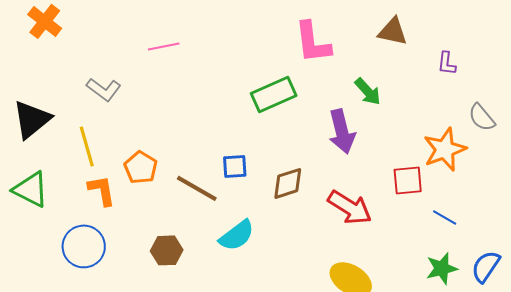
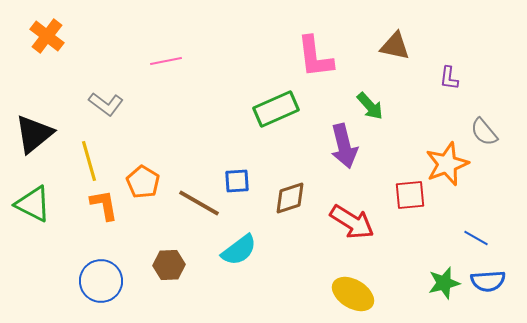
blue line: (445, 217) -> (476, 238), moved
blue circle: (84, 246) -> (101, 281), moved
blue semicircle: (486, 266) -> (488, 281), turned -128

